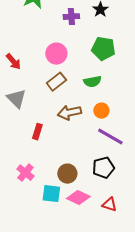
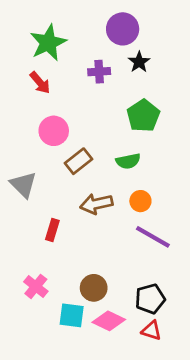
green pentagon: (103, 49) -> (143, 116), turned 30
pink circle: (56, 54) -> (54, 131), moved
red arrow: (13, 62) -> (40, 83), moved
black pentagon: (103, 168) -> (150, 299), moved

